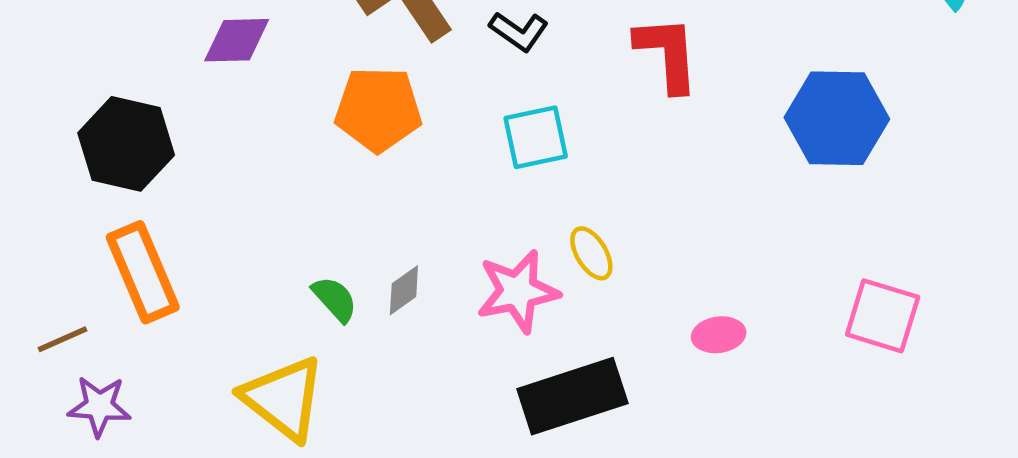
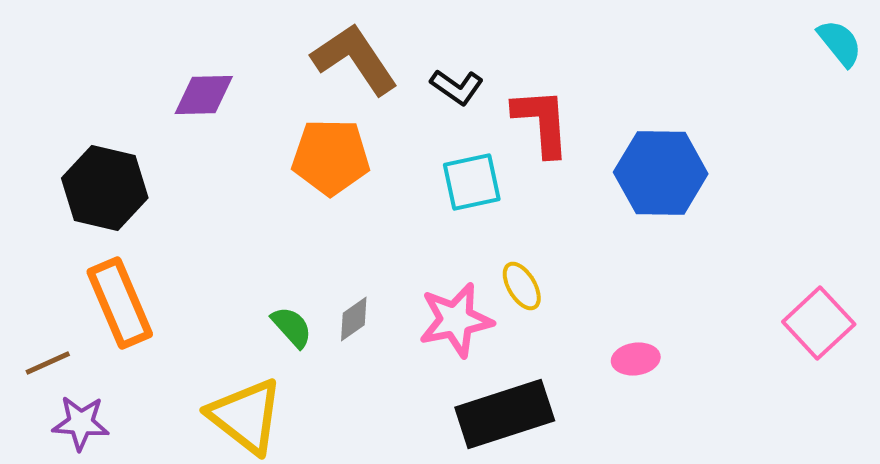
red L-shape: (667, 54) -> (542, 122), moved
blue hexagon: (837, 118) -> (661, 173), moved
pink square: (883, 316) -> (819, 323), moved, turned 30

